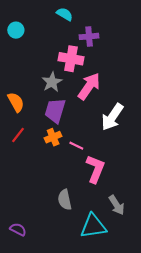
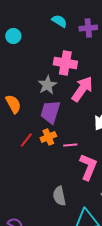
purple cross: (89, 36) -> (88, 28), moved
red line: (18, 135) -> (26, 140), moved
pink line: (76, 146) -> (70, 145), turned -32

